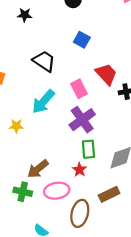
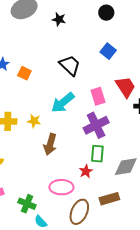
brown arrow: (38, 169) -> (50, 144), moved, turned -45
green cross: (23, 192) -> (27, 204), moved

